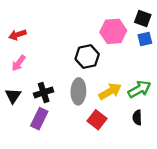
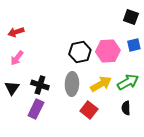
pink hexagon: (113, 31) -> (108, 51), moved
blue square: (145, 39) -> (134, 45), moved
black cross: (44, 92) -> (40, 85), turned 36

